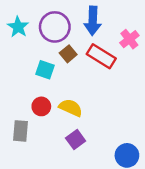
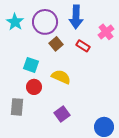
red rectangle: (101, 56) -> (83, 46), size x0.6
cyan square: (45, 70) -> (31, 65), moved
yellow semicircle: (71, 108) -> (61, 77), moved

